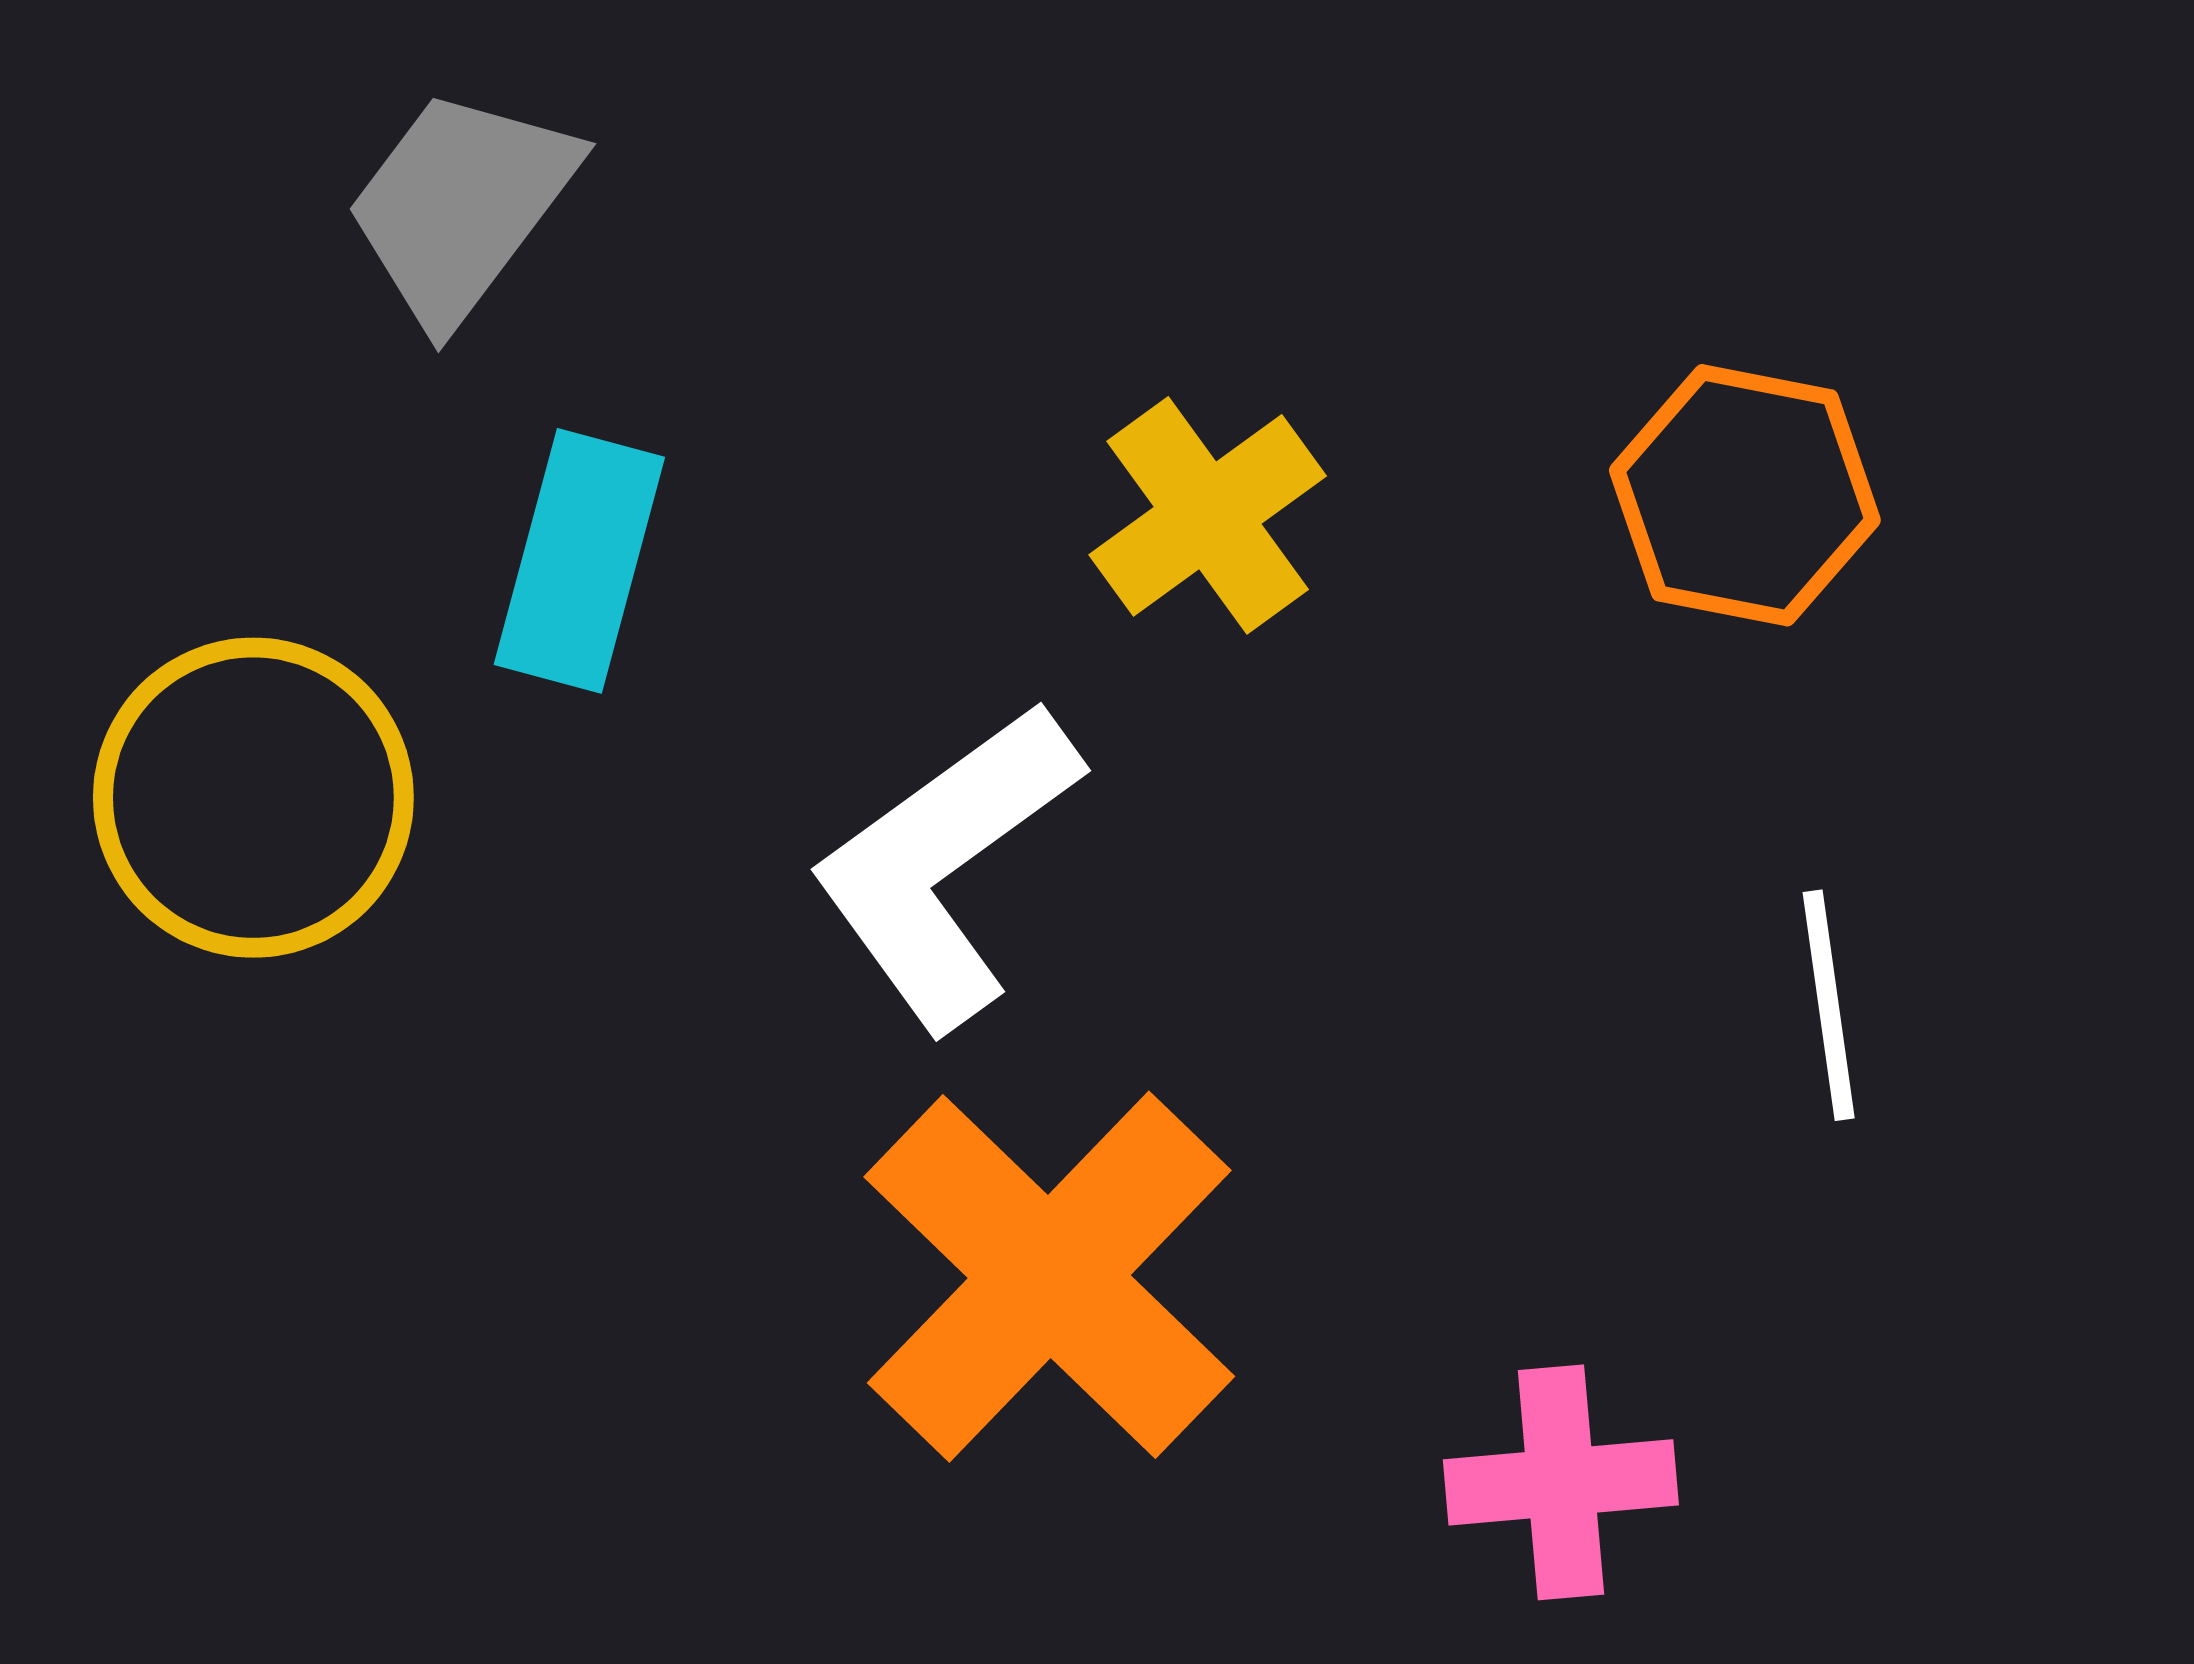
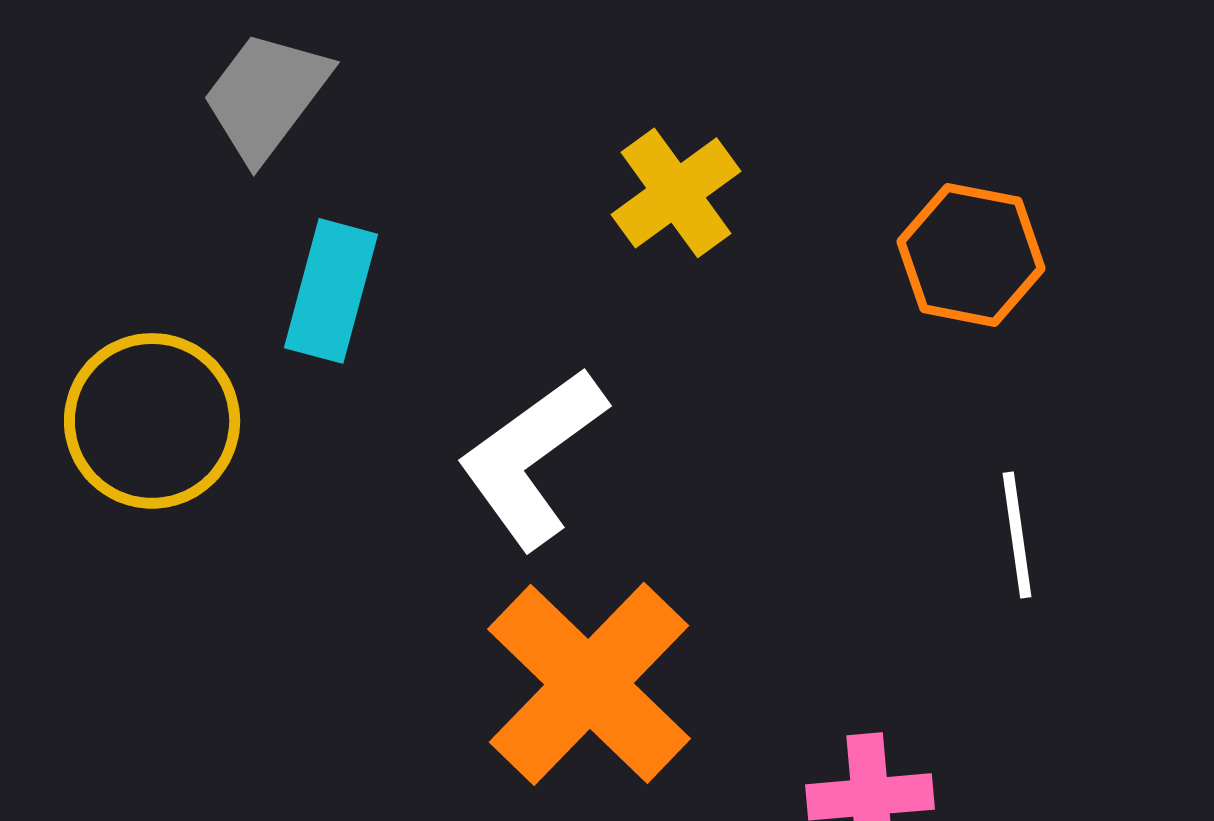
yellow cross: (1208, 515) -> (676, 193), moved

